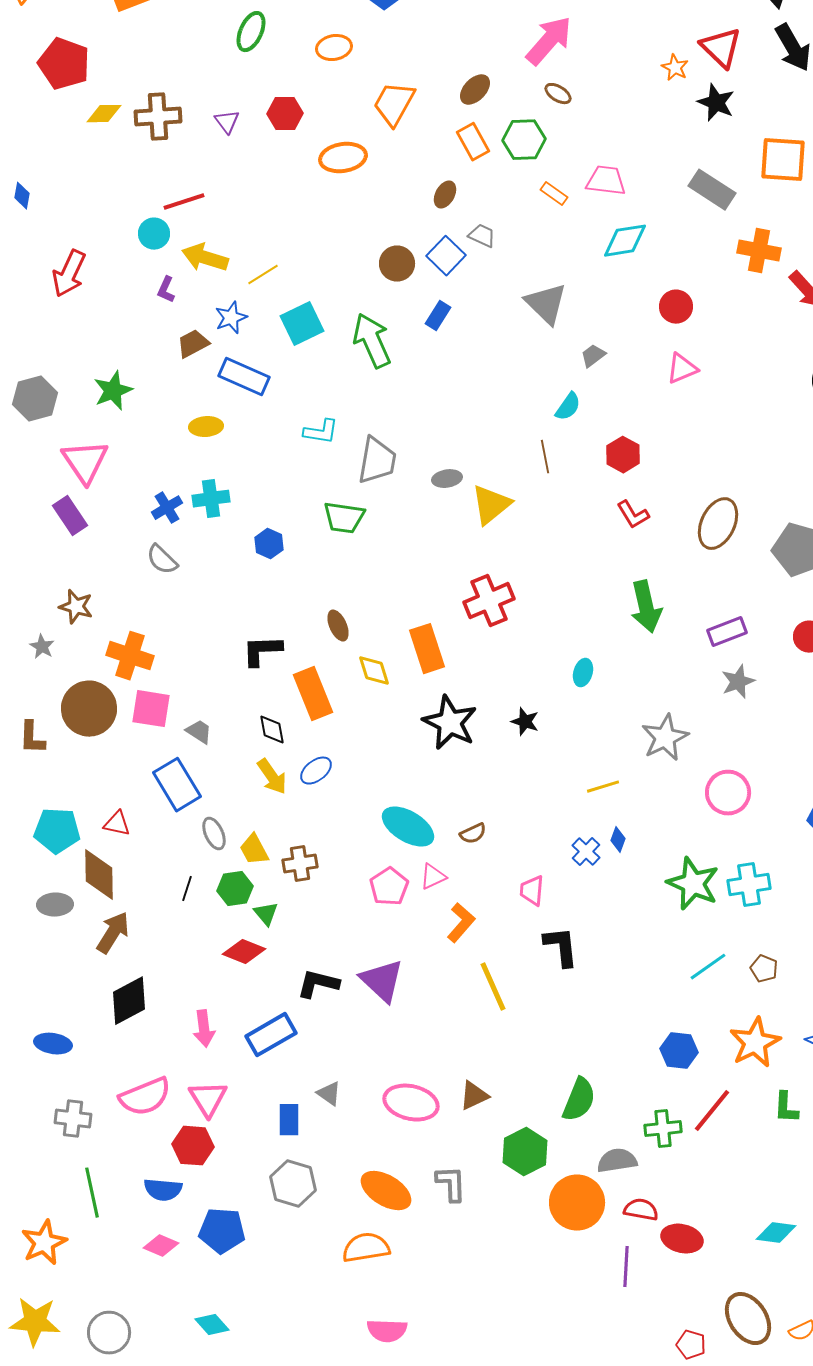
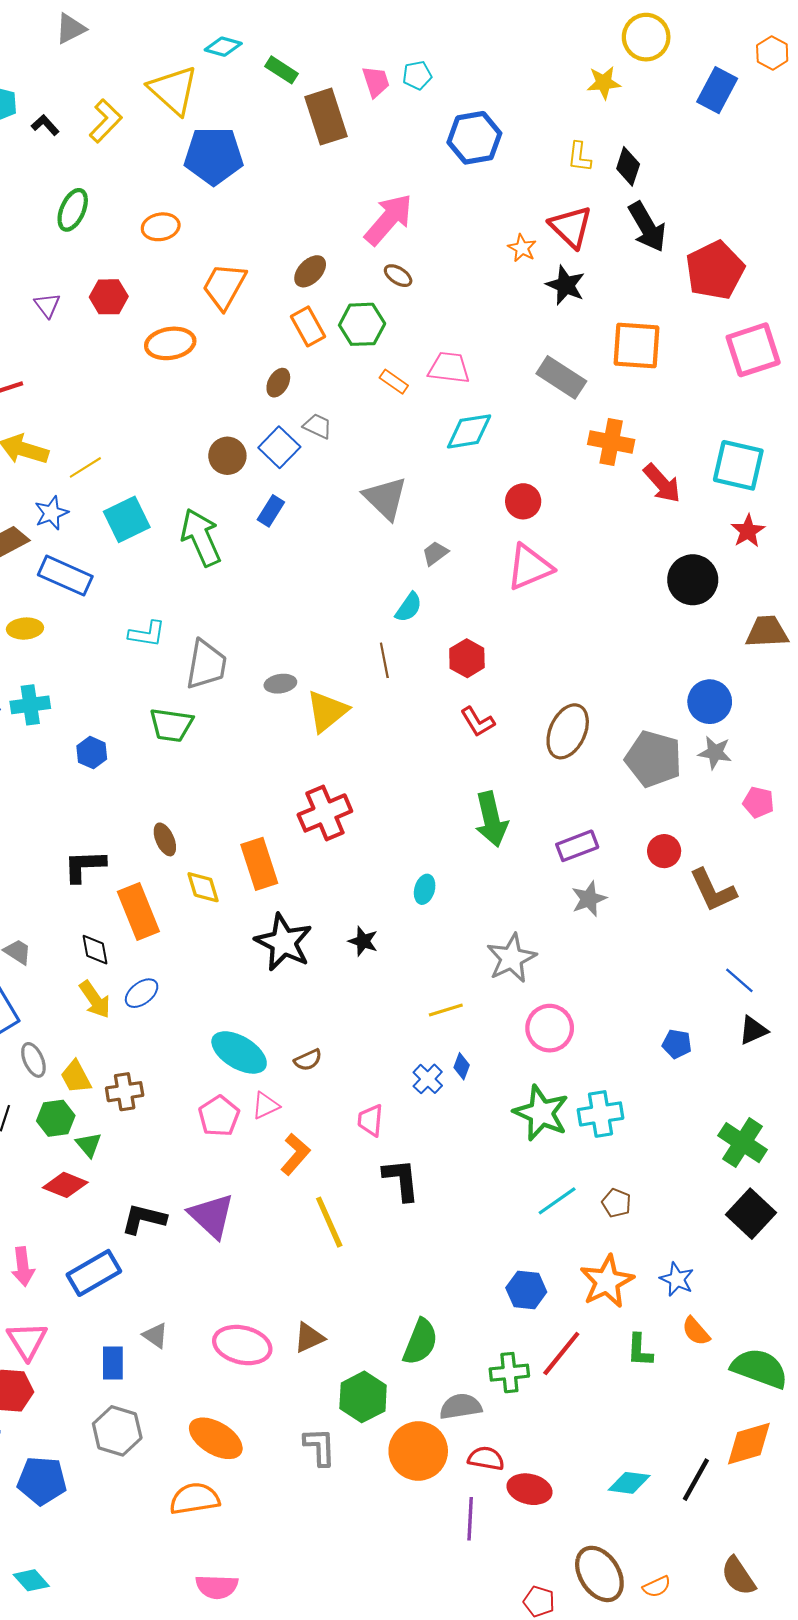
pink triangle: (682, 369) -> (529, 567), size x1.4
pink circle: (728, 793) -> (550, 1028), moved
gray L-shape: (451, 1184) -> (320, 1447), moved

